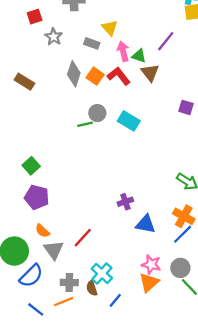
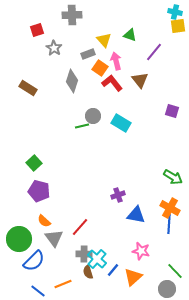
gray rectangle: (92, 43) -> (88, 54), turned -40
green triangle: (139, 56) -> (130, 35), moved
orange square: (95, 76) -> (100, 68), moved
blue line: (183, 234) -> (169, 224), turned -42
gray circle: (180, 268) -> (167, 289), moved
gray cross: (69, 282) -> (84, 254), moved
orange triangle: (149, 282) -> (133, 277), moved
blue line: (115, 300) -> (113, 270), moved

